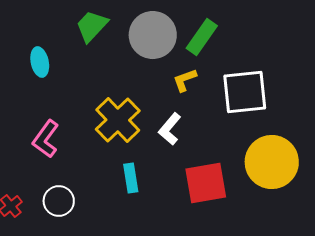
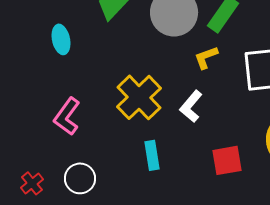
red square: (206, 183) -> (227, 160), size x0.7

